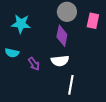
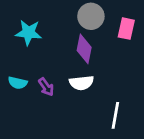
cyan semicircle: (12, 53) -> (18, 83), moved
white line: (71, 85) -> (115, 115), moved

